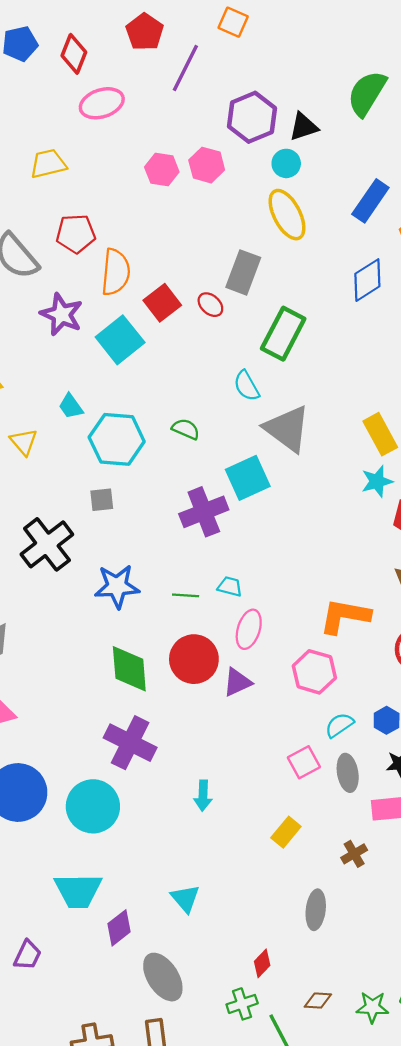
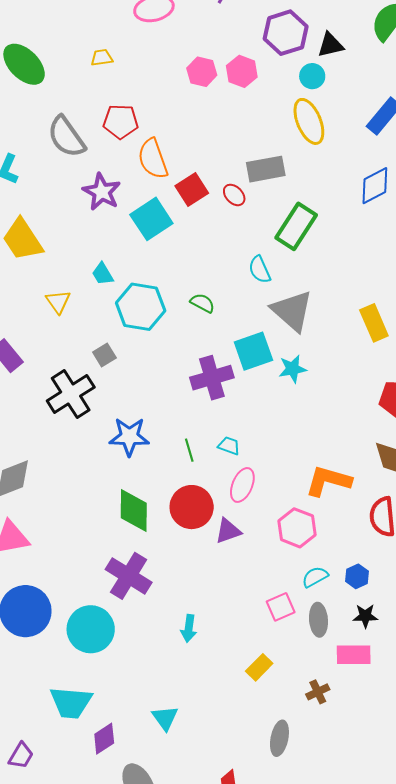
yellow trapezoid: (48, 164) -> (102, 58), size x0.7
orange semicircle: (116, 272) -> (153, 159), turned 150
gray rectangle: (243, 272) -> (266, 169), turned 54
cyan star: (377, 481) -> (293, 369), moved
gray square: (102, 500) -> (104, 355), moved, turned -30
green line: (186, 595) -> (189, 450), turned 65

